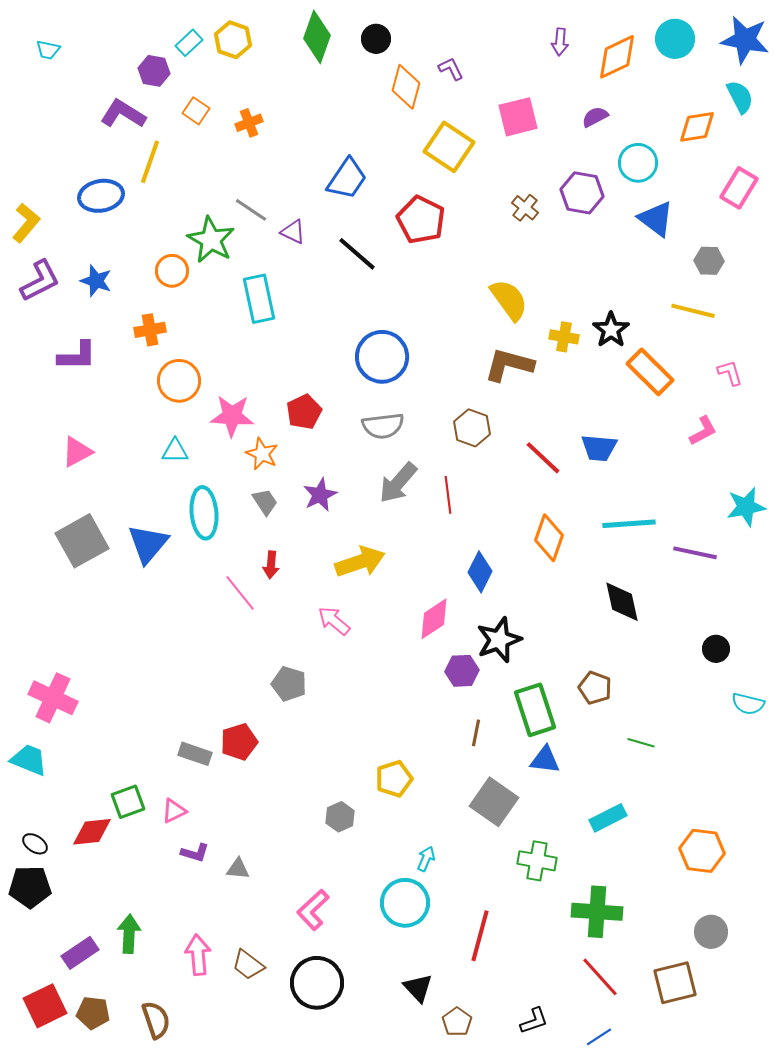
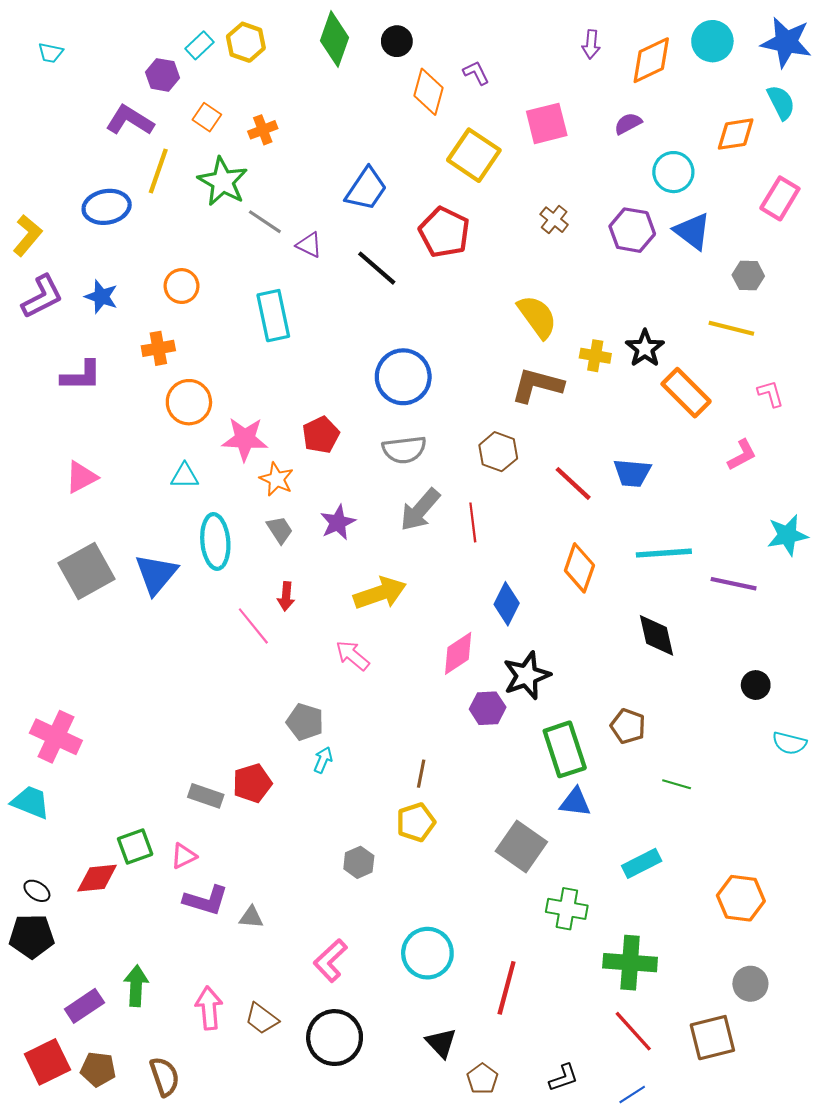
purple hexagon: (582, 193) -> (632, 230), moved
green star: (211, 240) -> (223, 182), moved
brown line: (476, 733) -> (421, 774), moved
purple L-shape: (195, 853) -> (206, 900), size x1.5
cyan arrow: (426, 859) -> (323, 760), moved

